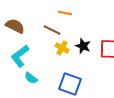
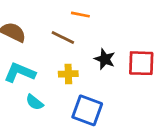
yellow cross: (62, 48) -> (68, 74), moved, turned -32
cyan L-shape: (20, 56) -> (20, 73), turned 60

